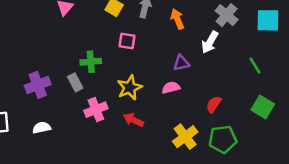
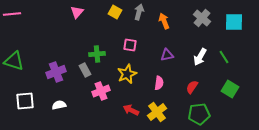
pink square: (127, 41) -> (130, 45), moved
white arrow: (210, 42) -> (200, 57), moved
pink semicircle: (171, 88) -> (159, 83), moved, turned 112
red arrow: (133, 120) -> (131, 110), moved
yellow cross: (185, 137) -> (157, 112), moved

